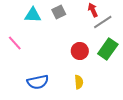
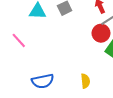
red circle: (80, 51) -> (101, 33), moved

